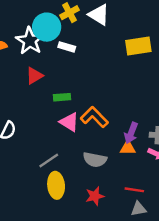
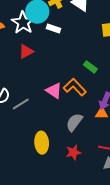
green rectangle: (62, 97) -> (90, 67), moved, turned 40
gray line: (49, 160) -> (21, 104), moved
gray semicircle: (95, 160) -> (74, 122), turned 114

